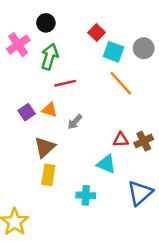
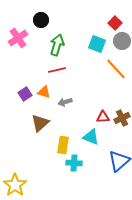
red square: (97, 33) -> (115, 23), moved
green arrow: (50, 57) -> (57, 45), moved
orange line: (121, 83) -> (116, 69), moved
gray arrow: (75, 122) -> (65, 102), turned 32
yellow rectangle: (48, 175) -> (63, 145), moved

